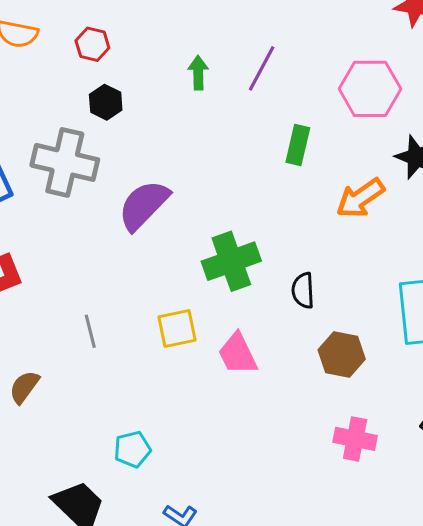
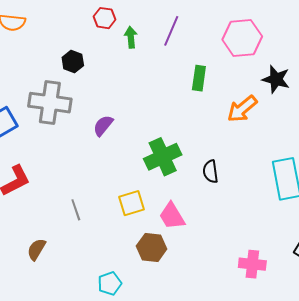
red hexagon: (92, 44) -> (104, 18), moved
purple semicircle: (144, 205) -> (103, 126), size x0.6
brown hexagon: (342, 355) -> (152, 248), moved

